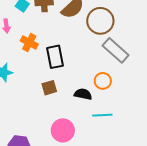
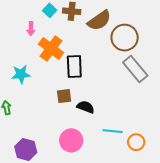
orange cross: (29, 43) -> (51, 48), size x1.4
orange circle: (103, 81) -> (136, 142), moved
black semicircle: (83, 94) -> (86, 107), moved

